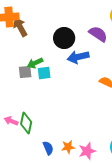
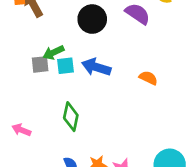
blue arrow: (78, 57) -> (96, 67), moved, turned 30
green diamond: (26, 123) -> (71, 117), moved

